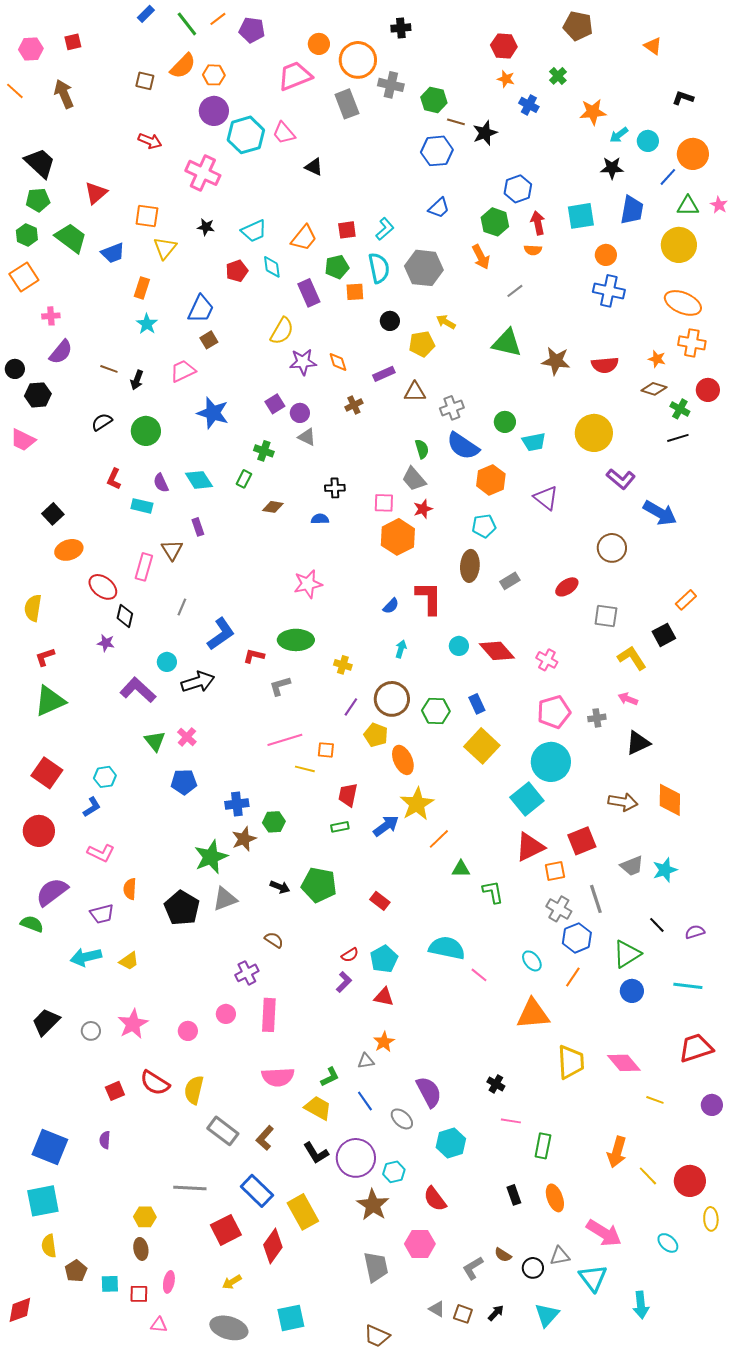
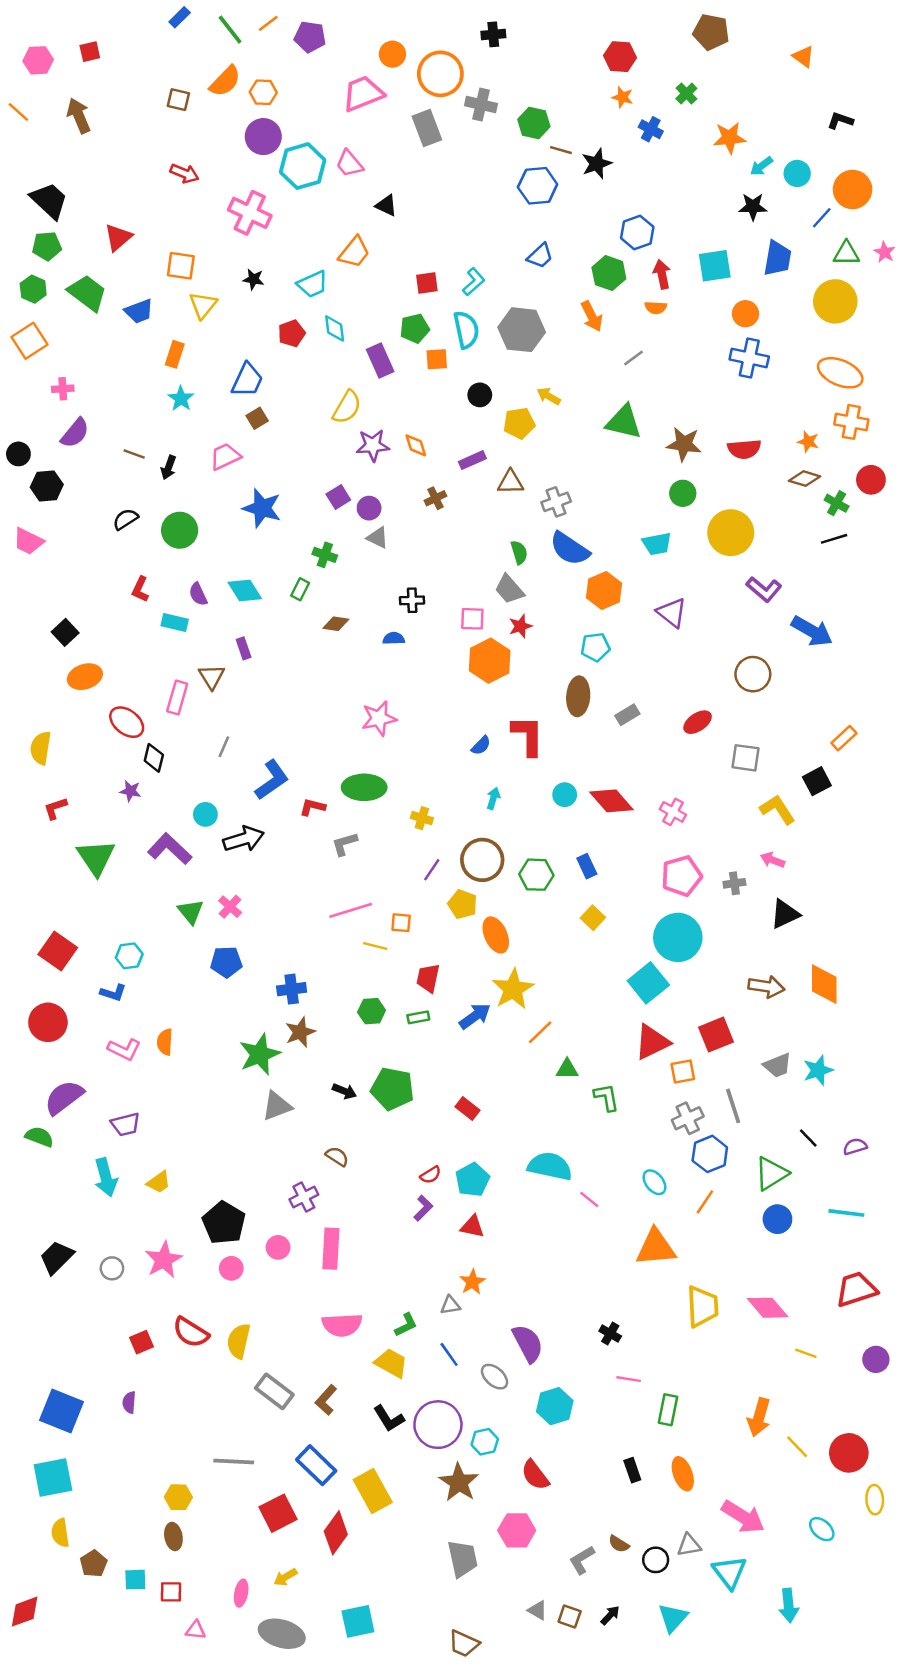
orange trapezoid: (304, 238) -> (354, 252), moved
green circle: (505, 422) -> (683, 493), moved
green triangle: (50, 701) -> (96, 857), moved, turned -40
yellow square: (482, 746) -> (593, 918), size x0.6
blue L-shape: (92, 807) -> (113, 993), turned 50
green hexagon: (274, 822) -> (372, 1011), moved
orange semicircle: (130, 889) -> (165, 1042), moved
black pentagon: (182, 908) -> (224, 1223), moved
gray cross: (559, 909) -> (688, 1118), turned 35
cyan arrow: (86, 957) -> (106, 1177), turned -92
pink ellipse: (169, 1282) -> (241, 1593), moved

